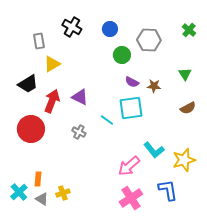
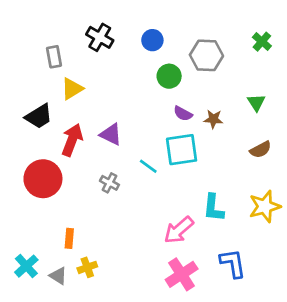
cyan L-shape: (154, 150) -> (213, 208), turned 45
yellow star: (184, 160) -> (265, 206), moved
orange rectangle: (38, 179) -> (69, 238), moved

